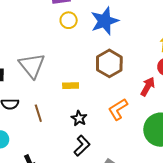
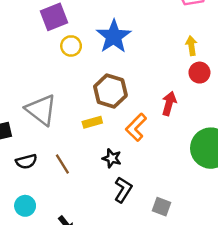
brown hexagon: (109, 63) -> (110, 91), moved
red arrow: (148, 86) -> (169, 103), moved
orange L-shape: (118, 109) -> (136, 127), moved

